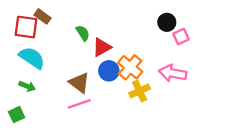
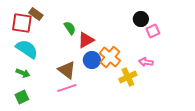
pink arrow: (173, 73) -> (146, 62), size x0.6
yellow cross: (140, 91) -> (128, 77), moved
green square: (17, 115) -> (22, 97), moved

